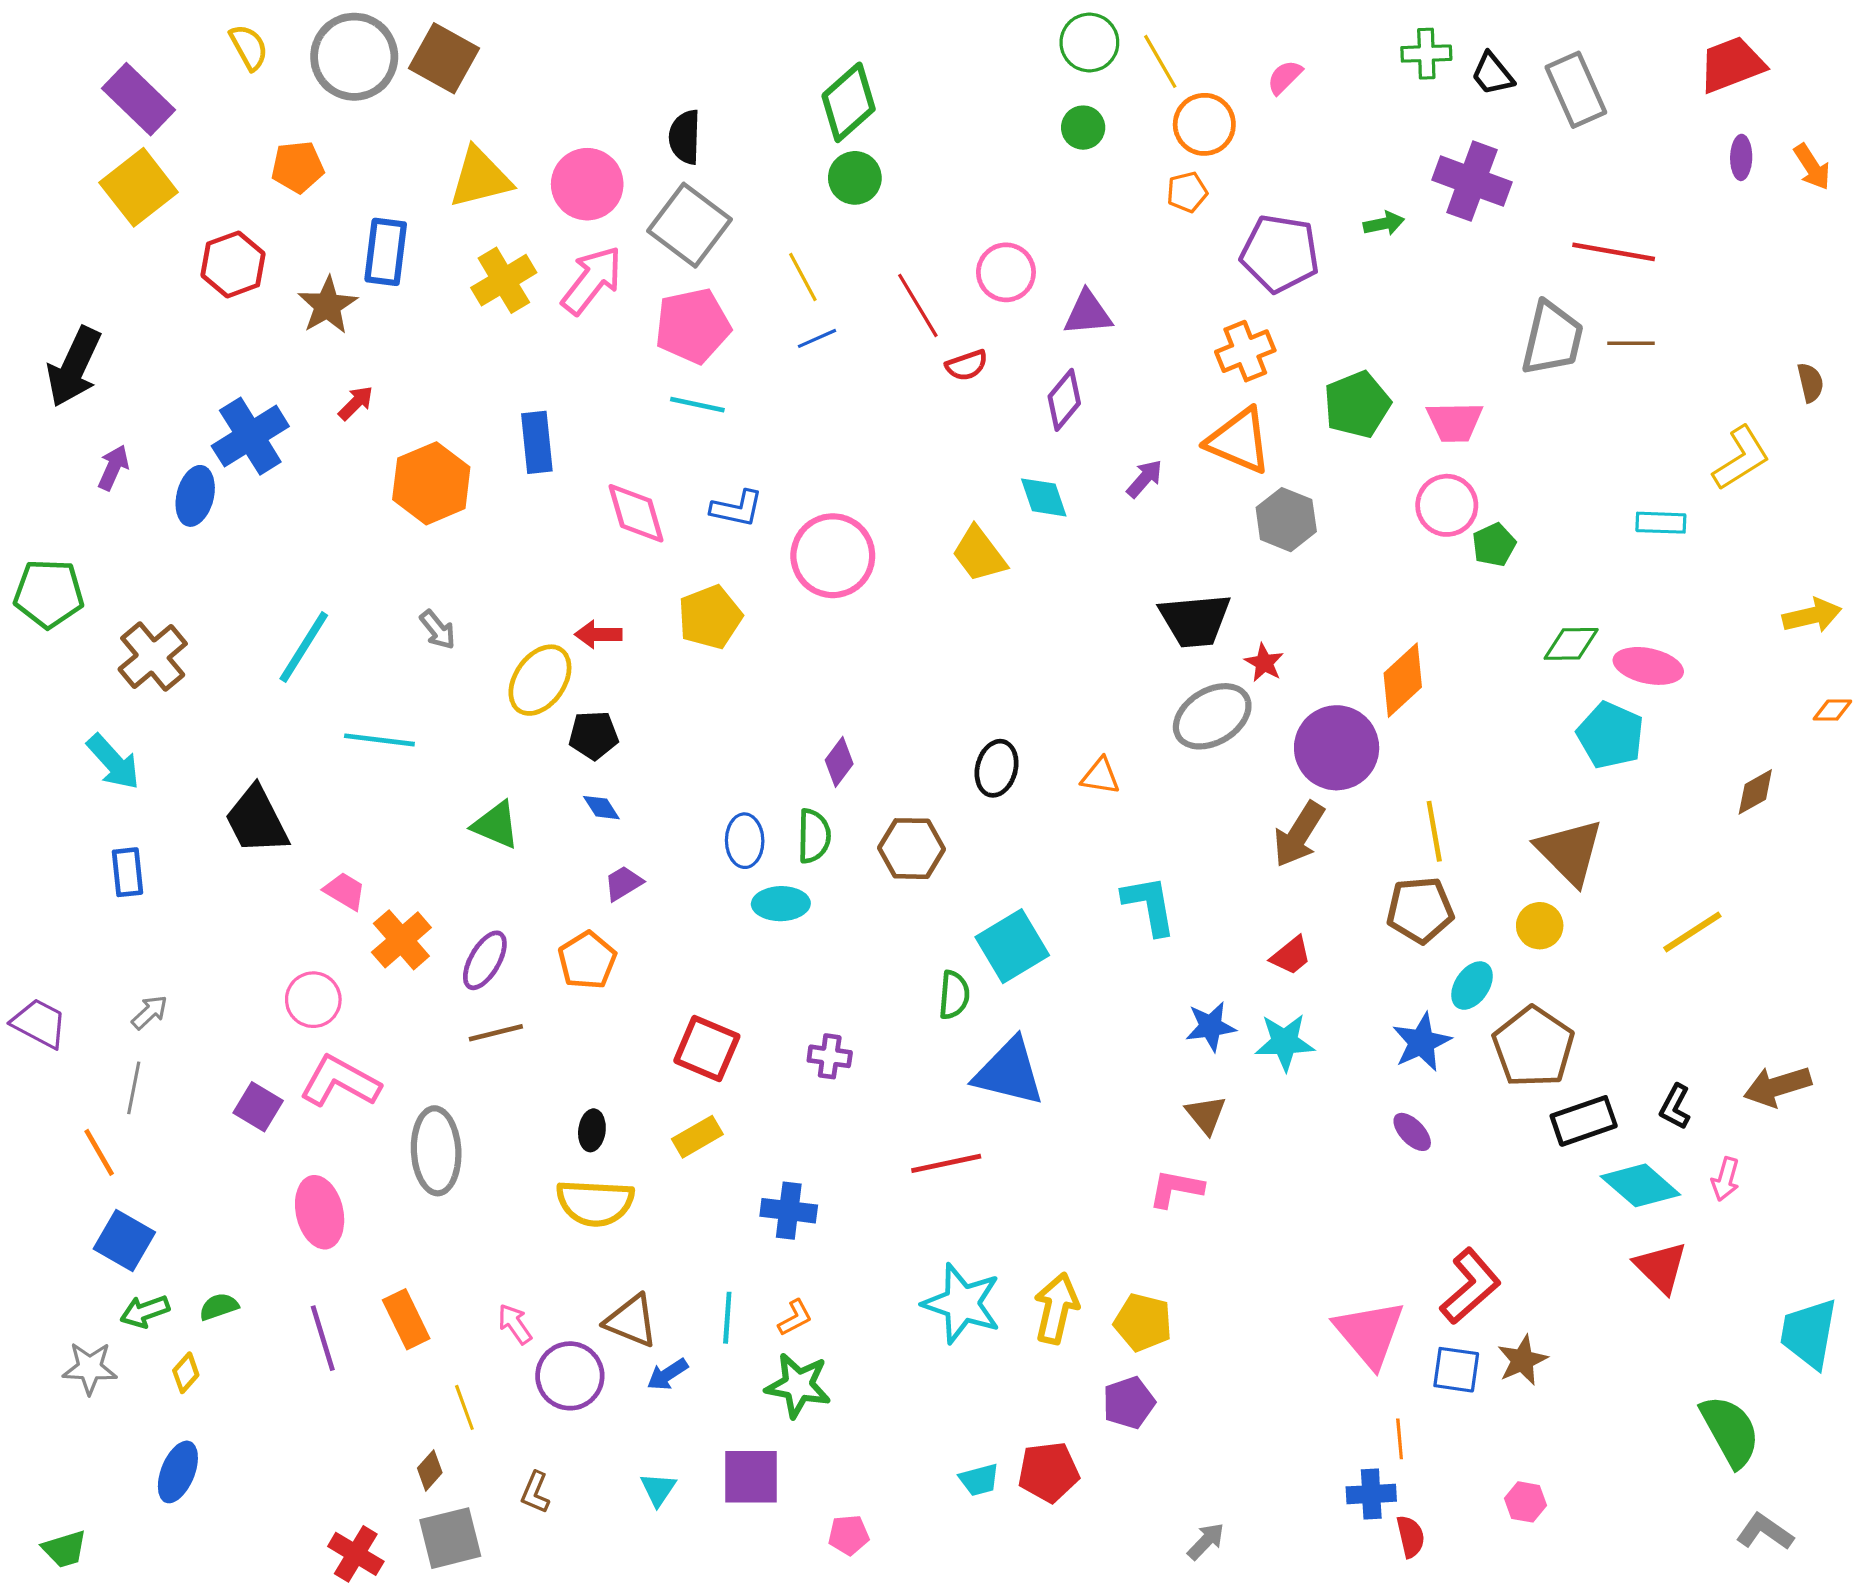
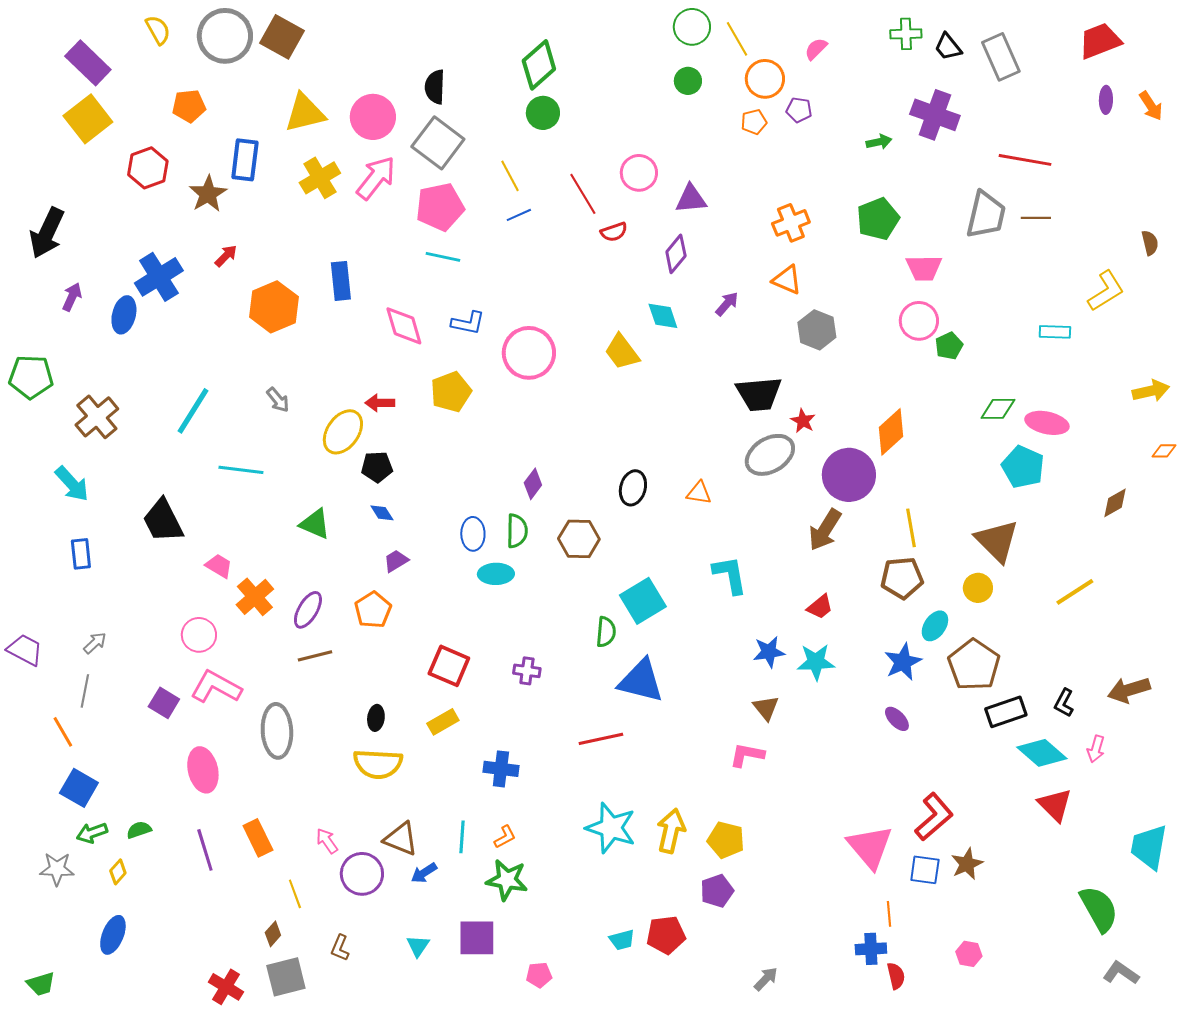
purple pentagon: (1280, 253) -> (799, 110), moved, size x0.5
green pentagon: (1357, 405) -> (878, 219), moved
orange triangle: (1239, 441) -> (787, 280), size x0.7

